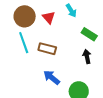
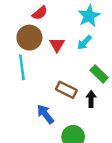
cyan arrow: (71, 11) -> (84, 42), turned 64
brown rectangle: (47, 49) -> (66, 90), moved

